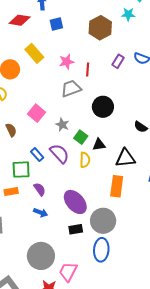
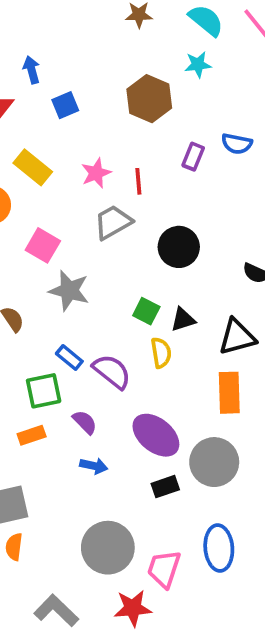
pink square: (37, 113) -> (43, 245), moved
gray star: (62, 125) -> (69, 291), moved, size x1.5
purple semicircle: (59, 154) -> (112, 372), moved
blue ellipse: (101, 250) -> (219, 548), moved

